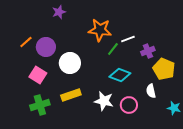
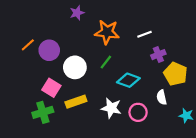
purple star: (59, 12) -> (77, 13), moved
white line: (128, 39) -> (144, 34), moved
green line: (113, 49) -> (106, 62), moved
pink square: (38, 75) -> (51, 88), moved

